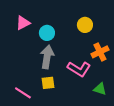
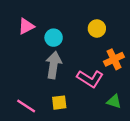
yellow square: (48, 83) -> (59, 103), moved

